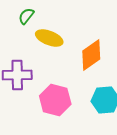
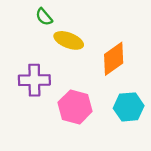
green semicircle: (26, 16) -> (44, 17), turned -78

